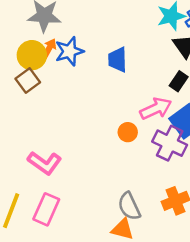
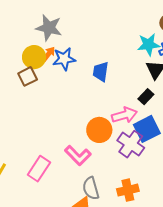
orange circle: (128, 132) -> (99, 130), size x1.6
pink L-shape: (45, 163) -> (78, 155), moved
pink rectangle: (46, 209) -> (39, 169), moved

